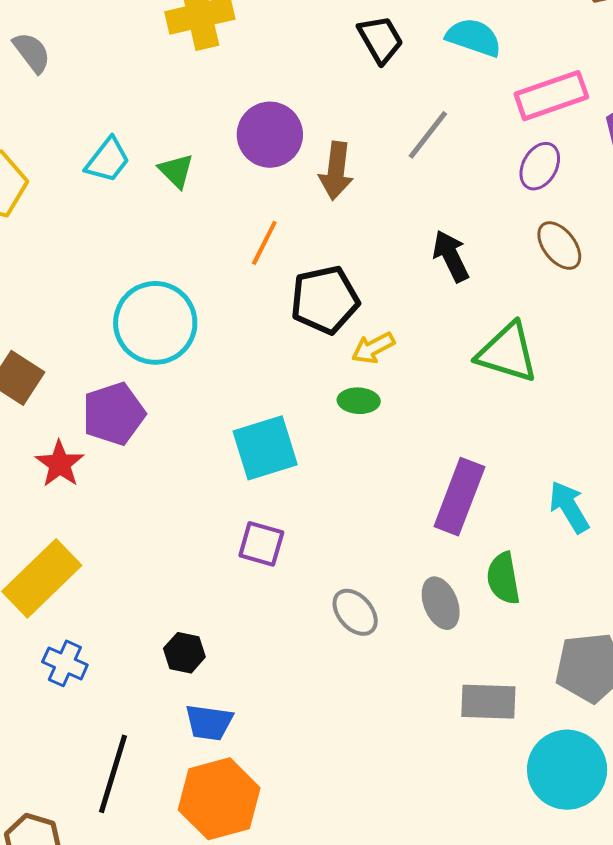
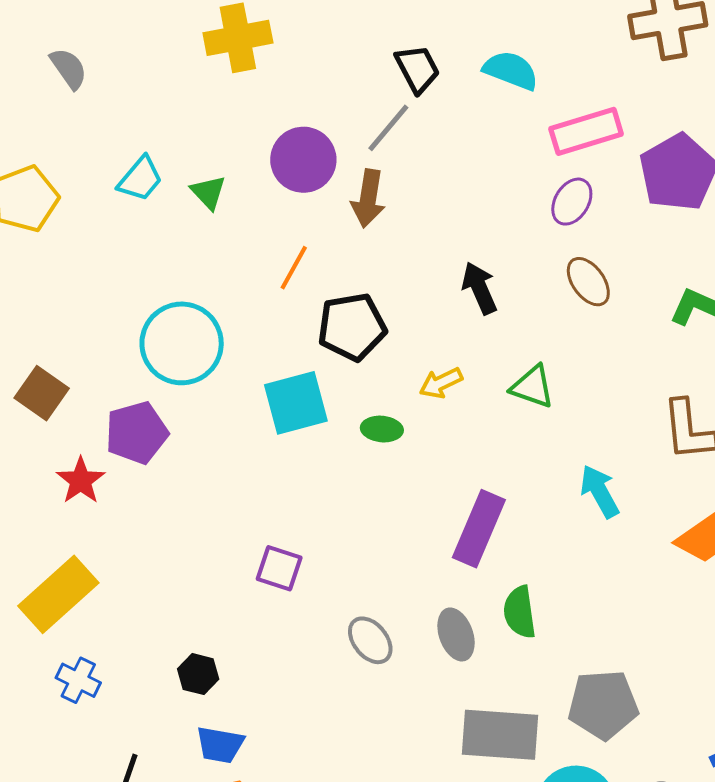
gray line: (428, 135) -> (388, 128), moved
yellow arrow: (373, 348) -> (441, 383), moved
green triangle: (507, 353) -> (532, 387), size x0.7
cyan square: (265, 448) -> (296, 403), moved
cyan arrow: (569, 507) -> (600, 491), moved
gray rectangle: (488, 702) -> (500, 735), size x1.4

